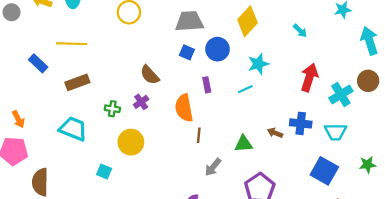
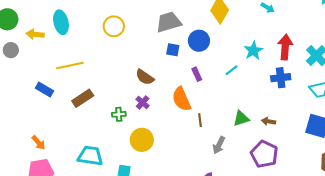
cyan star: (258, 64) -> (253, 51), moved
blue cross: (301, 123) -> (281, 78), moved
cyan trapezoid: (73, 129) -> (90, 156), moved
brown arrow: (275, 133) -> (269, 121), moved

